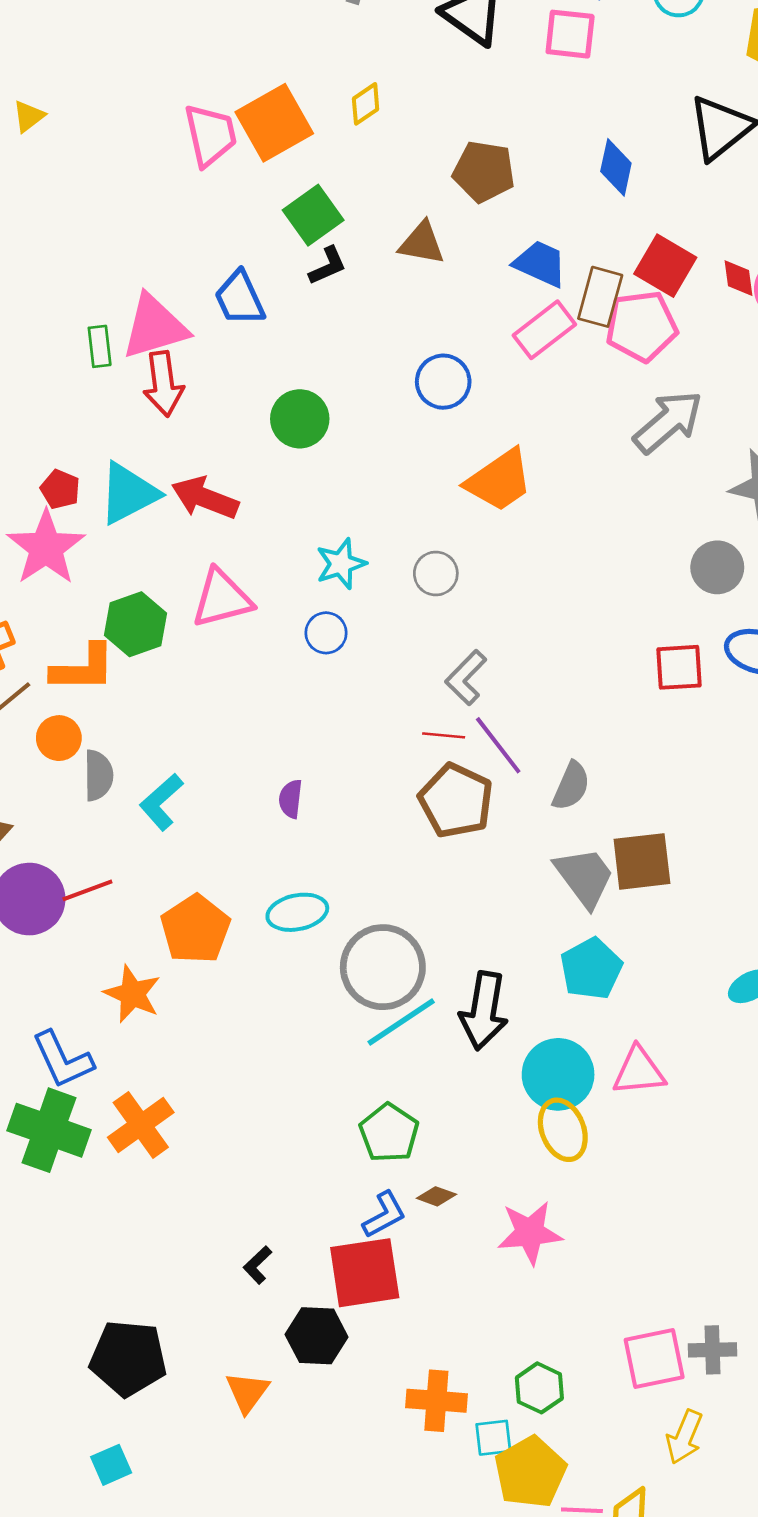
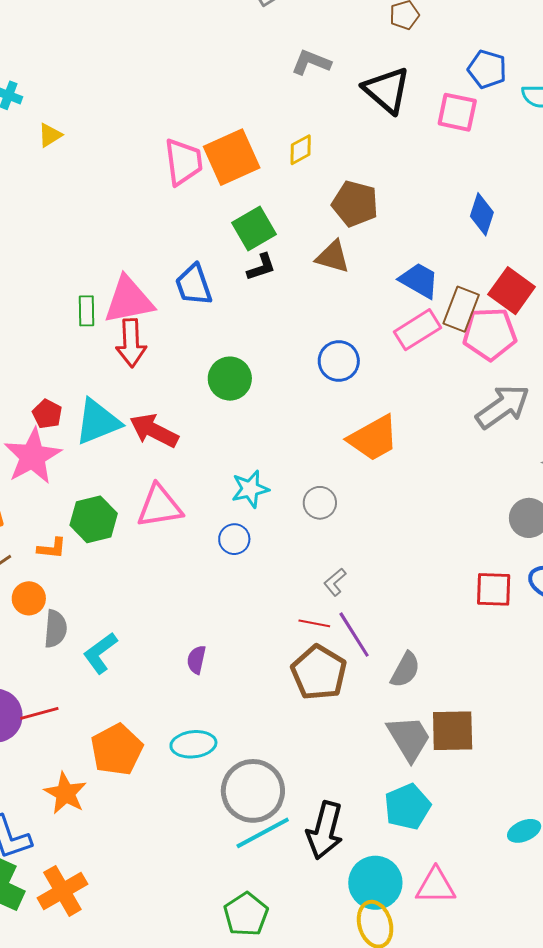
brown pentagon: (484, 172) -> (355, 204), moved
orange L-shape: (83, 668) -> (52, 548), size x0.6
gray L-shape: (466, 678) -> (335, 582), size x0.7

